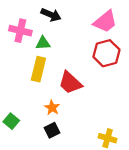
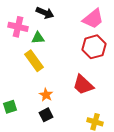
yellow rectangle: (38, 69) -> (34, 61), turned -50
red trapezoid: (70, 83) -> (83, 85), moved
green square: (11, 121) -> (10, 107), turned 32

